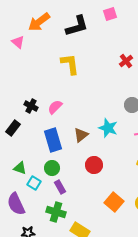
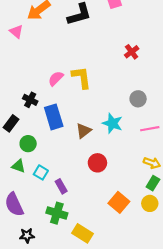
yellow L-shape: (70, 64) -> (81, 77), moved
pink semicircle: (55, 107) -> (56, 79), moved
blue rectangle: (53, 140) -> (54, 117), moved
green circle: (52, 168) -> (28, 144), moved
cyan square: (34, 183) -> (41, 172), moved

